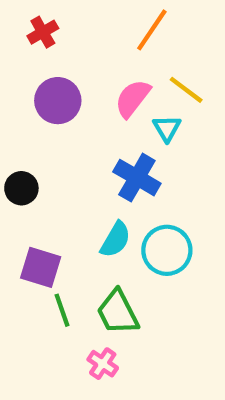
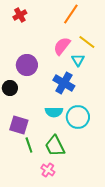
purple circle: (58, 101) -> (27, 65), moved
cyan semicircle: (116, 240) -> (54, 112), turned 60

